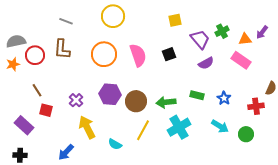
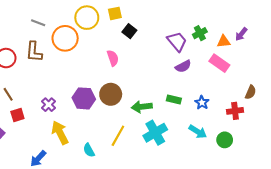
yellow square: (175, 20) -> (115, 13), moved
orange circle: (104, 54) -> (65, 38), moved
black square: (169, 54) -> (129, 31), moved, turned -32
pink semicircle: (138, 55) -> (113, 58), size x0.7
brown circle: (136, 101) -> (111, 94), moved
red square: (46, 110) -> (17, 115), turned -32
cyan semicircle: (115, 144) -> (89, 150), turned 32

